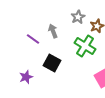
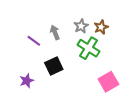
gray star: (78, 17) -> (81, 26), moved
black square: (52, 63) -> (54, 66), turned 36

